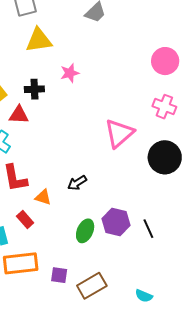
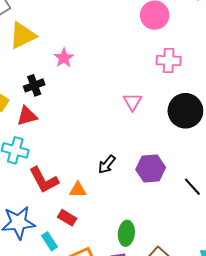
pink triangle: (119, 133) -> (132, 102), size x0.6
purple hexagon: (116, 222) -> (151, 169), moved
green ellipse: (85, 231) -> (126, 233), moved

